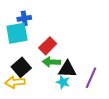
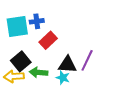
blue cross: (24, 18) -> (37, 21), moved
green arrow: (51, 62) -> (39, 72), moved
purple line: (91, 78) -> (87, 60), moved

